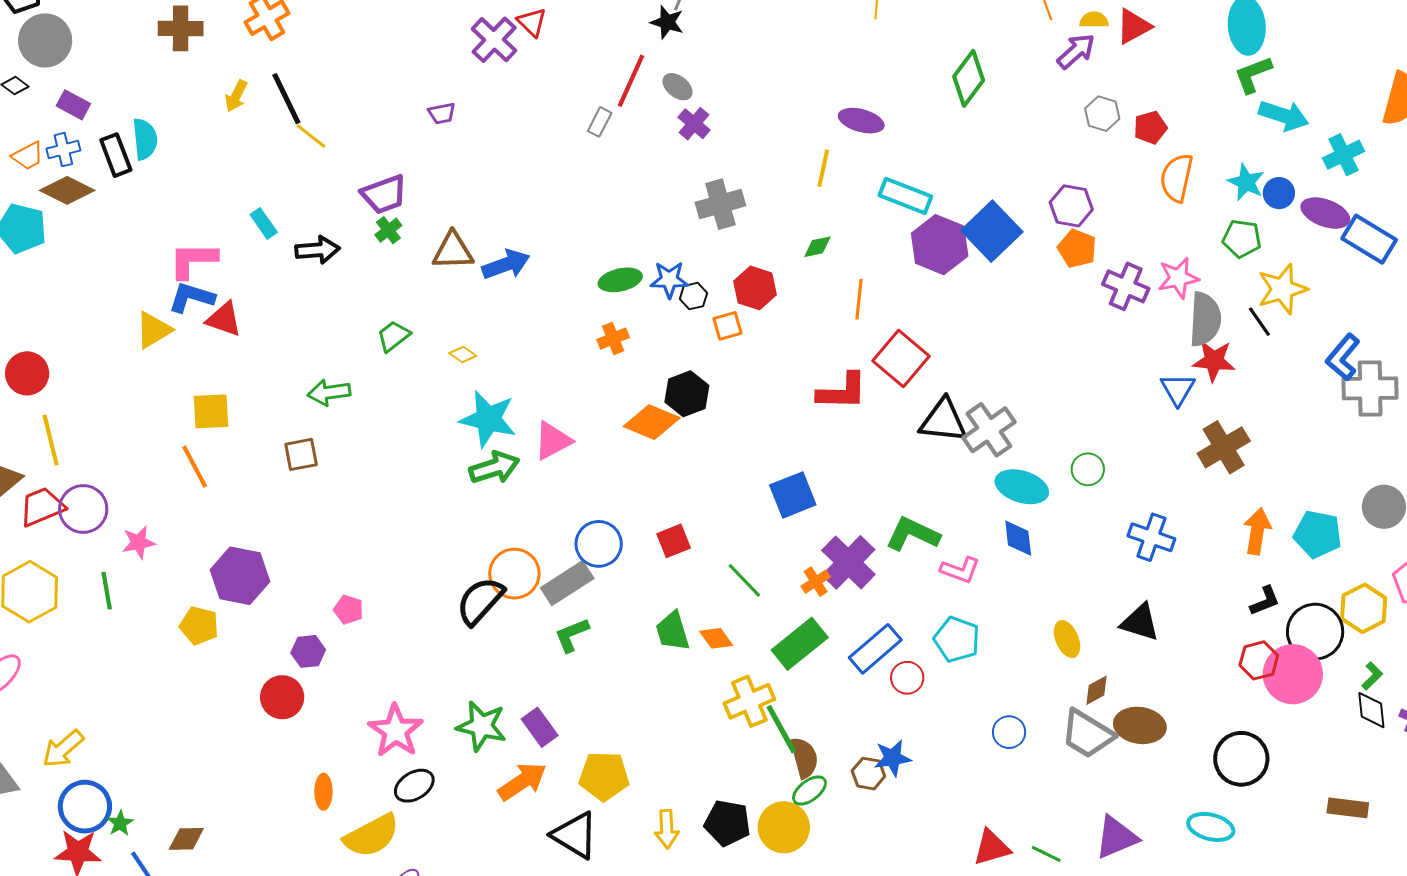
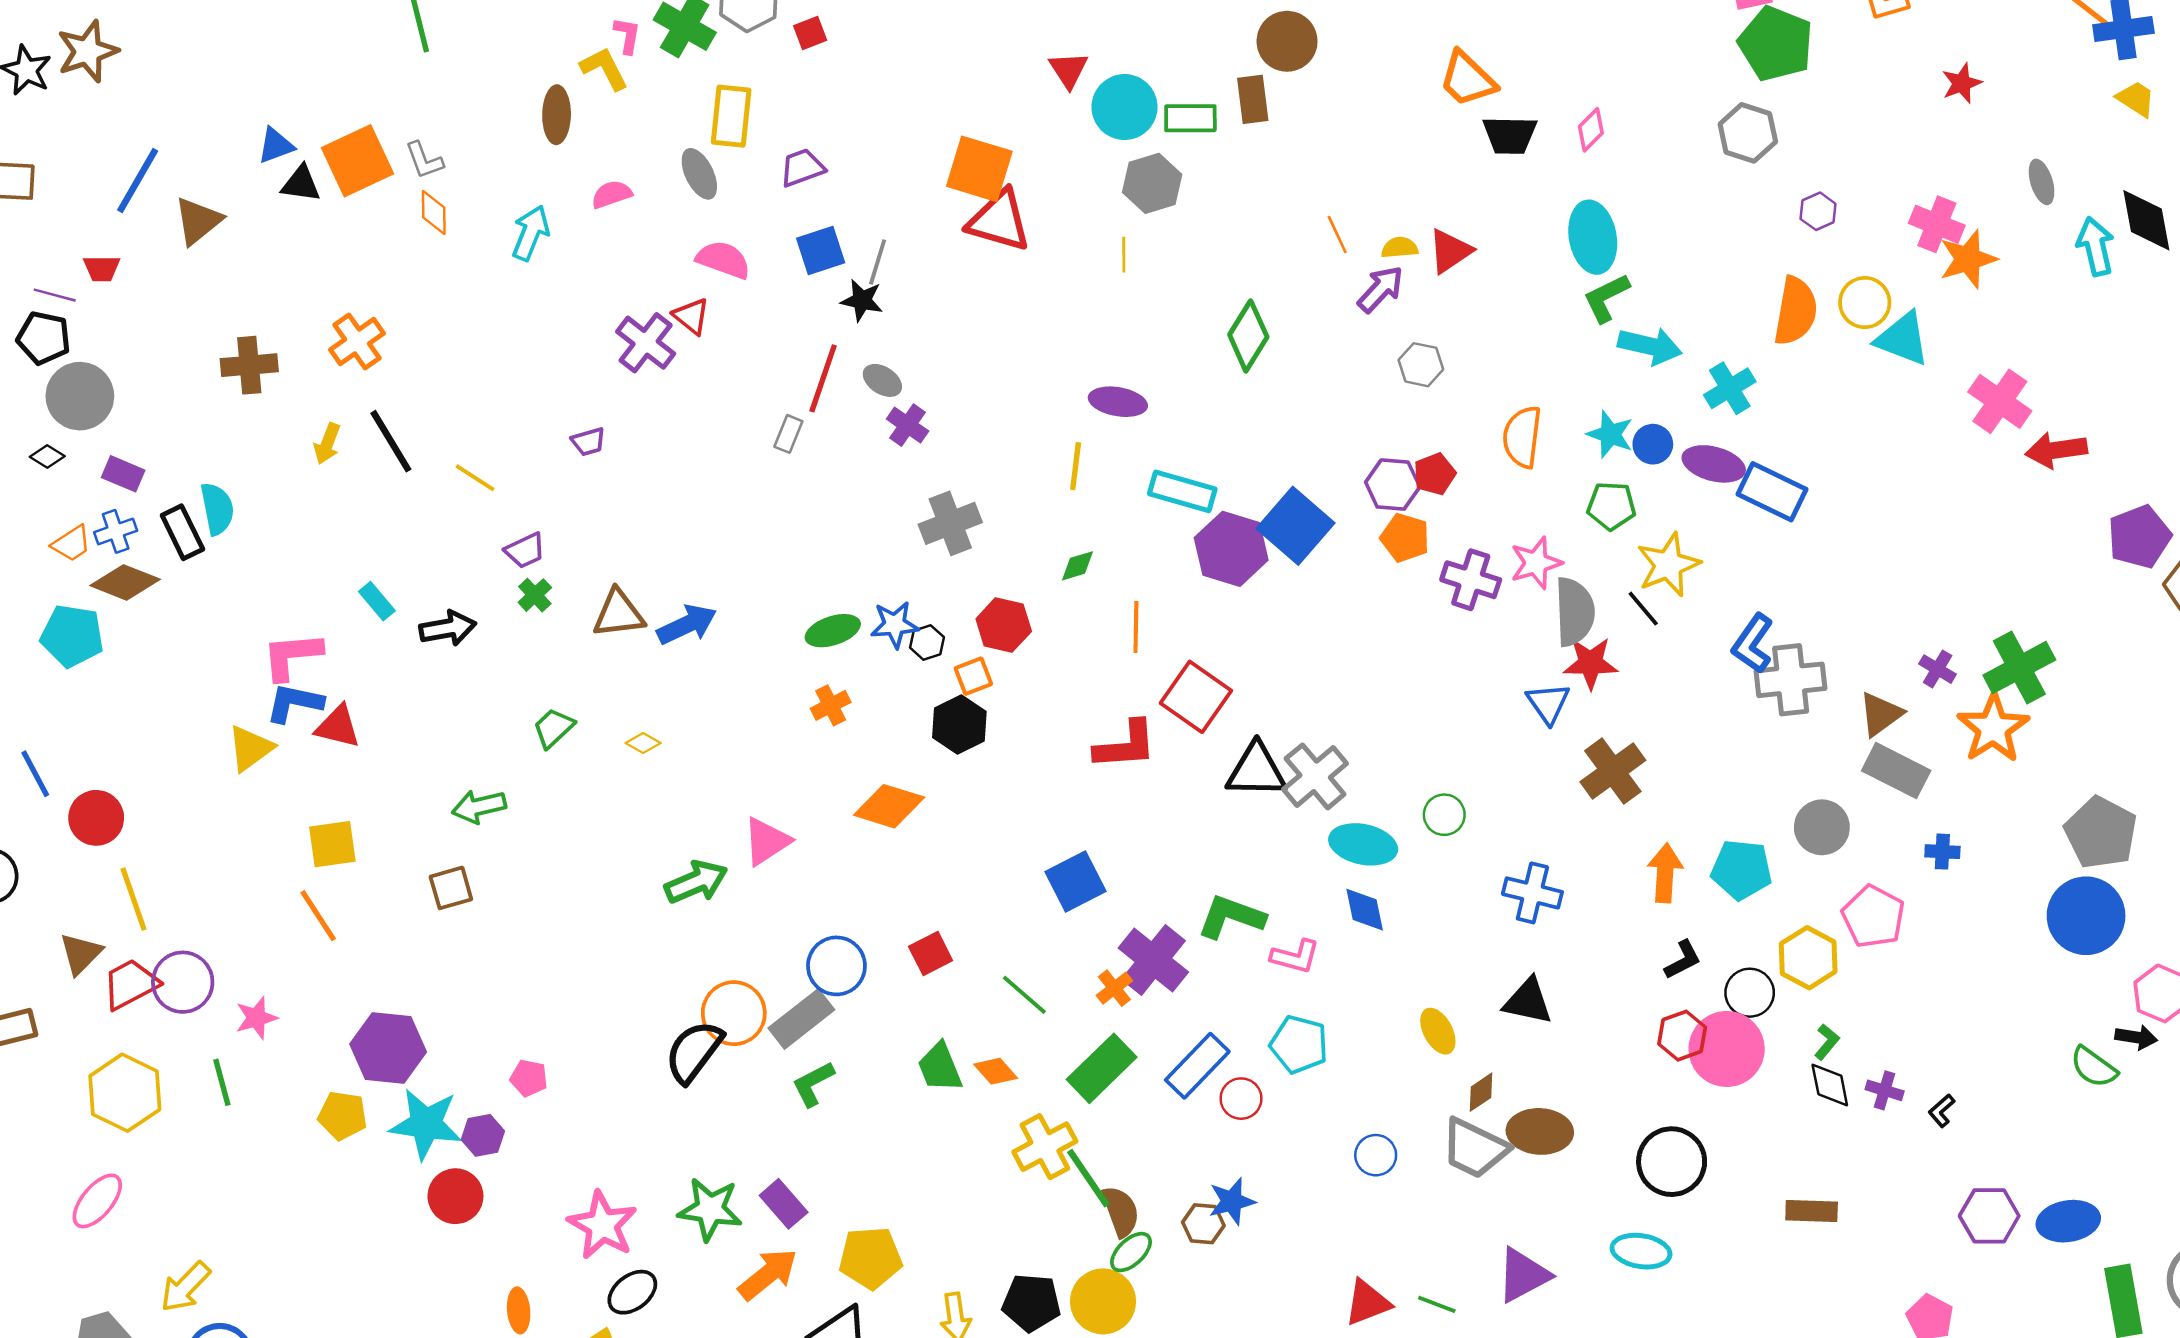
red pentagon: (1150, 127) -> (1435, 474), moved
yellow line: (311, 136) -> (475, 478), moved
purple trapezoid: (384, 194) -> (525, 550), size x0.7
black hexagon: (687, 394) -> (959, 724), moved
cyan star: (488, 419) -> (426, 1124), moved
black circle: (1315, 632) -> (1750, 993), size x0.7

